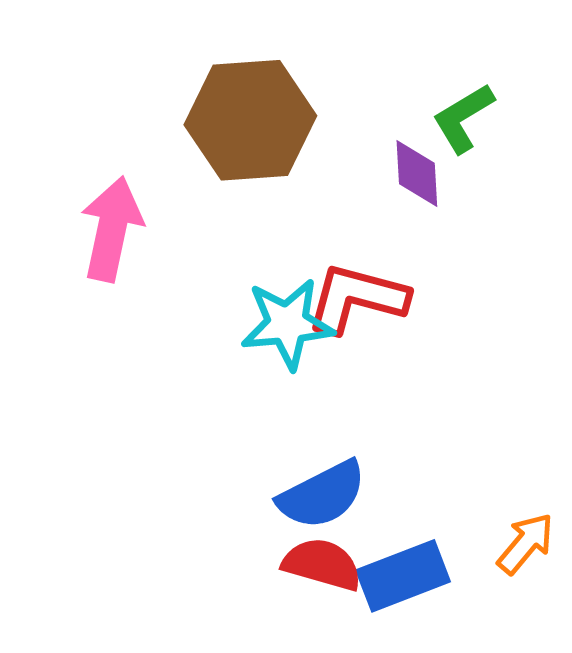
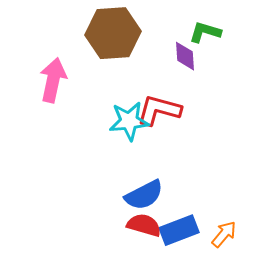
green L-shape: (463, 118) -> (205, 32), turned 48
orange arrow: (526, 544) -> (224, 234), moved

